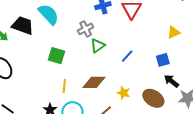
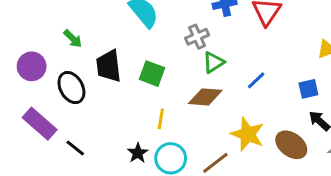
black trapezoid: (23, 25) -> (109, 66), moved, turned -120
brown diamond: (94, 82) -> (205, 97), moved
yellow star: (124, 93) -> (248, 134), size x1.6

